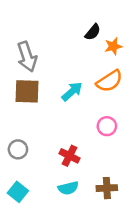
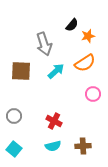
gray arrow: (27, 57) -> (44, 44), moved
pink circle: (107, 126) -> (93, 94), moved

